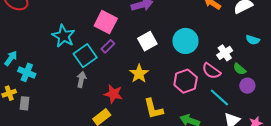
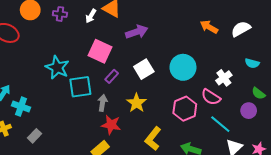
purple rectangle: (108, 46) -> (112, 76), moved
cyan square: (85, 56) -> (80, 87), turned 30
green semicircle: (240, 69) -> (258, 93), moved
gray arrow: (81, 79) -> (103, 103), moved
gray rectangle: (24, 103) -> (35, 136), moved, turned 40
yellow L-shape: (153, 109) -> (153, 138), turned 55

